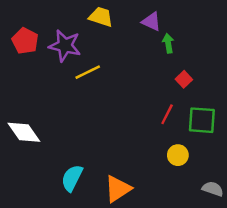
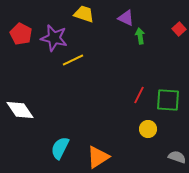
red square: (184, 79) -> (179, 29), moved

